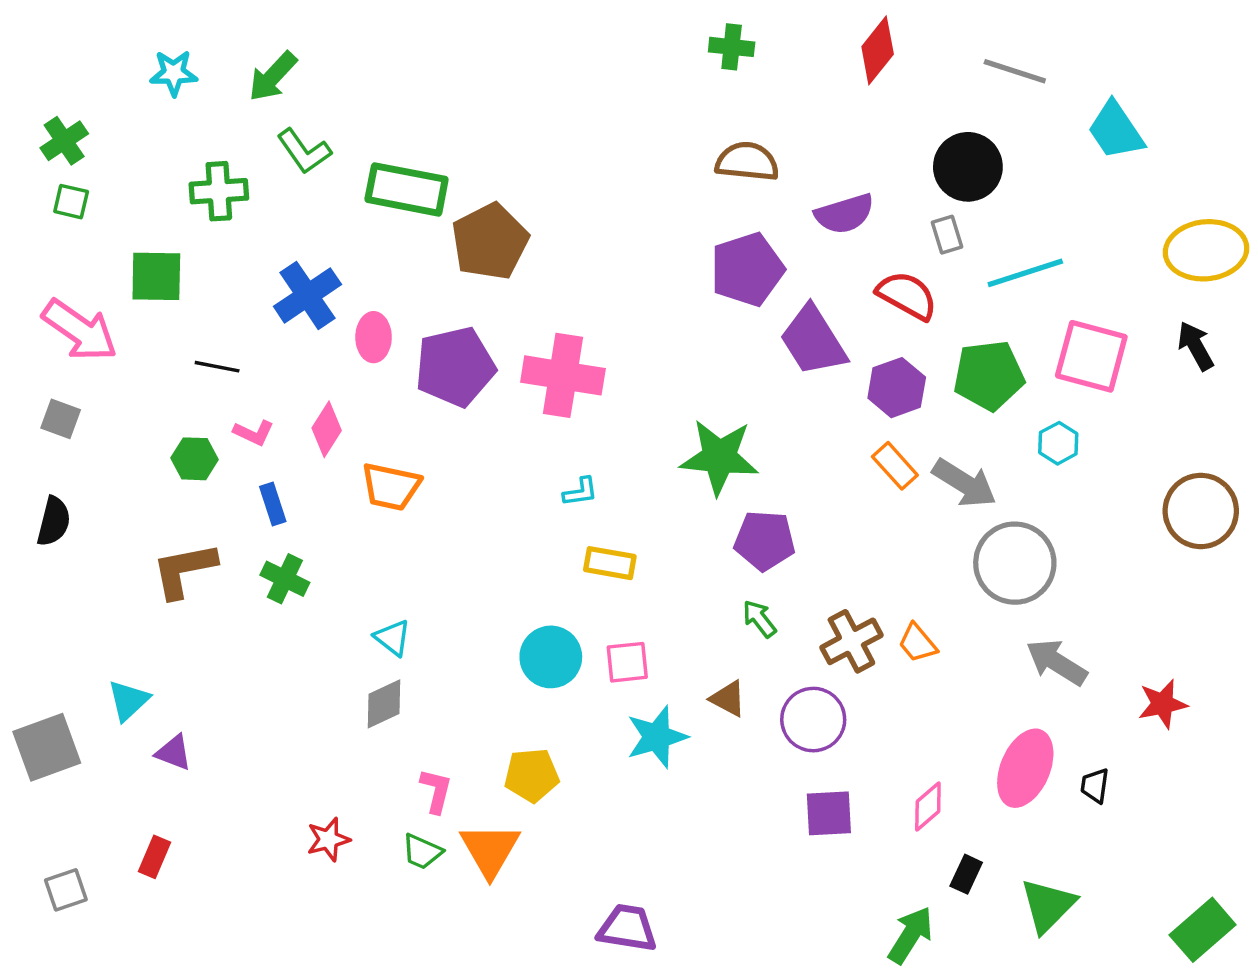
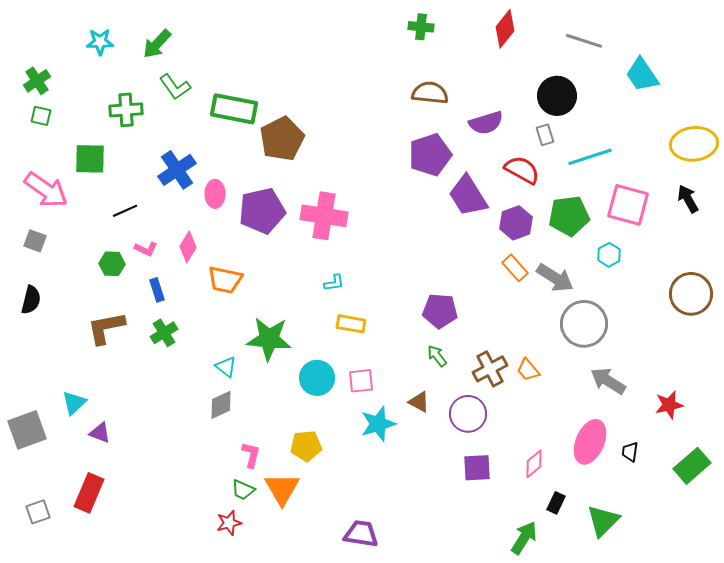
black line: (217, 367) -> (125, 211), turned -35
green star: (719, 457) -> (269, 339), moved
green cross: (285, 579) -> (164, 333), turned 32
red star: (328, 839) -> (229, 523), moved
red rectangle: (155, 857) -> (89, 493), size x1.6
green rectangle: (1203, 930) -> (692, 466), moved

